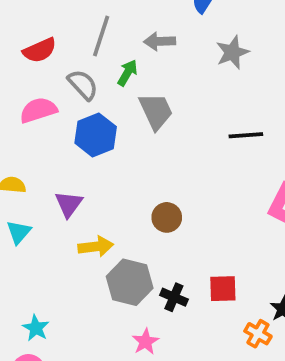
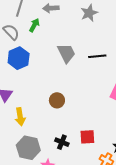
gray trapezoid: (156, 111) -> (66, 53), moved
yellow arrow: (96, 247) -> (20, 117), turned 90
gray hexagon: (130, 282) -> (28, 148), moved

